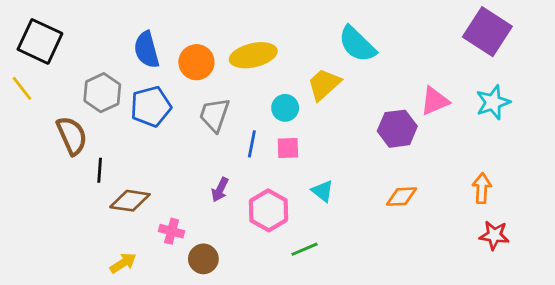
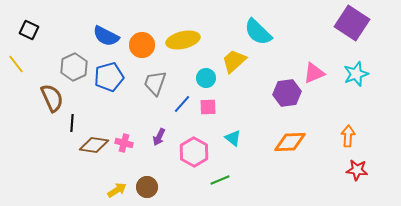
black square: (40, 41) -> (29, 30), size x0.6
blue semicircle: (147, 50) -> (106, 36), turned -48
blue line: (252, 144) -> (182, 104), turned 30
orange diamond: (401, 197) -> (290, 142), size x1.4
pink cross: (172, 231) -> (124, 143), moved
yellow arrow: (123, 263) -> (117, 190), moved

